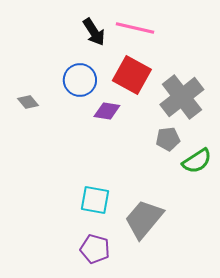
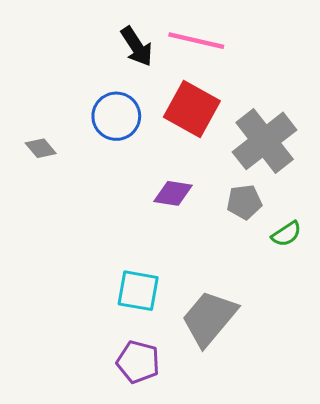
purple diamond: (107, 111) -> (173, 193), moved
green semicircle: (197, 161) -> (286, 234), size x0.7

